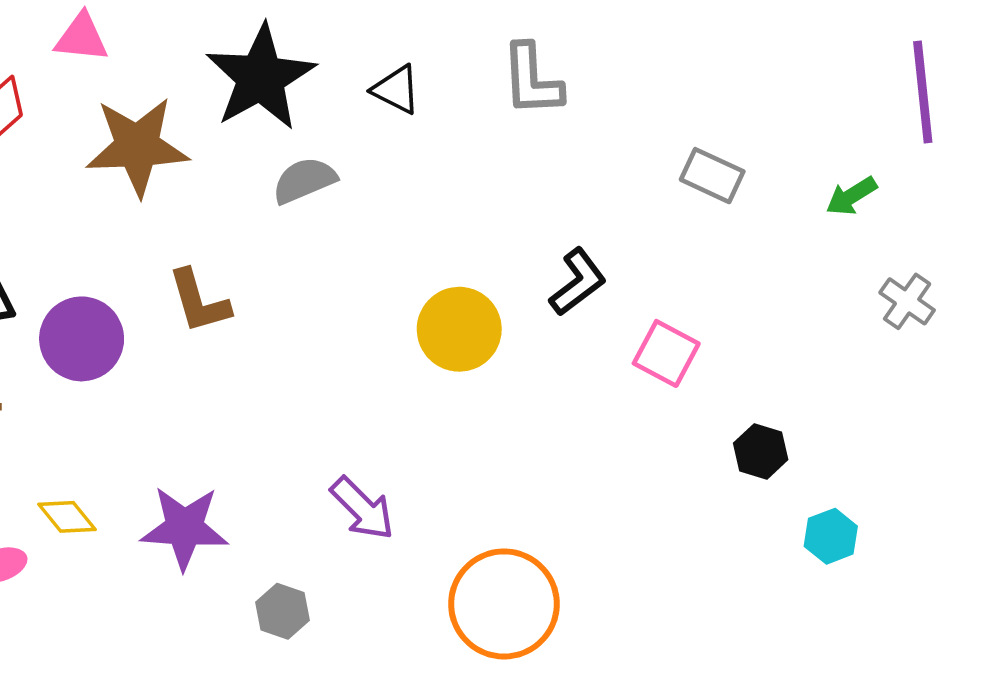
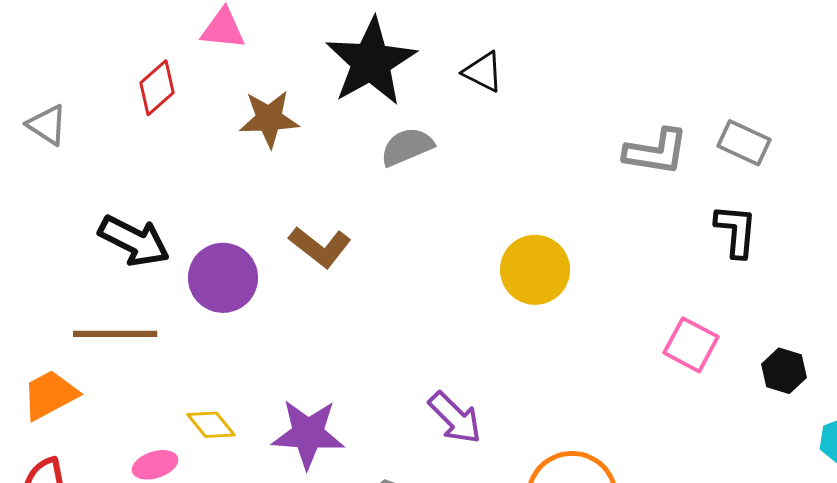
gray L-shape: (532, 80) -> (656, 152), moved, turned -78
brown star: (137, 146) -> (269, 119), size x0.7
black L-shape: (578, 282) -> (736, 231), moved, turned -48
brown L-shape: (199, 301) -> (320, 247), turned -36
pink square: (666, 353) -> (691, 345), moved

